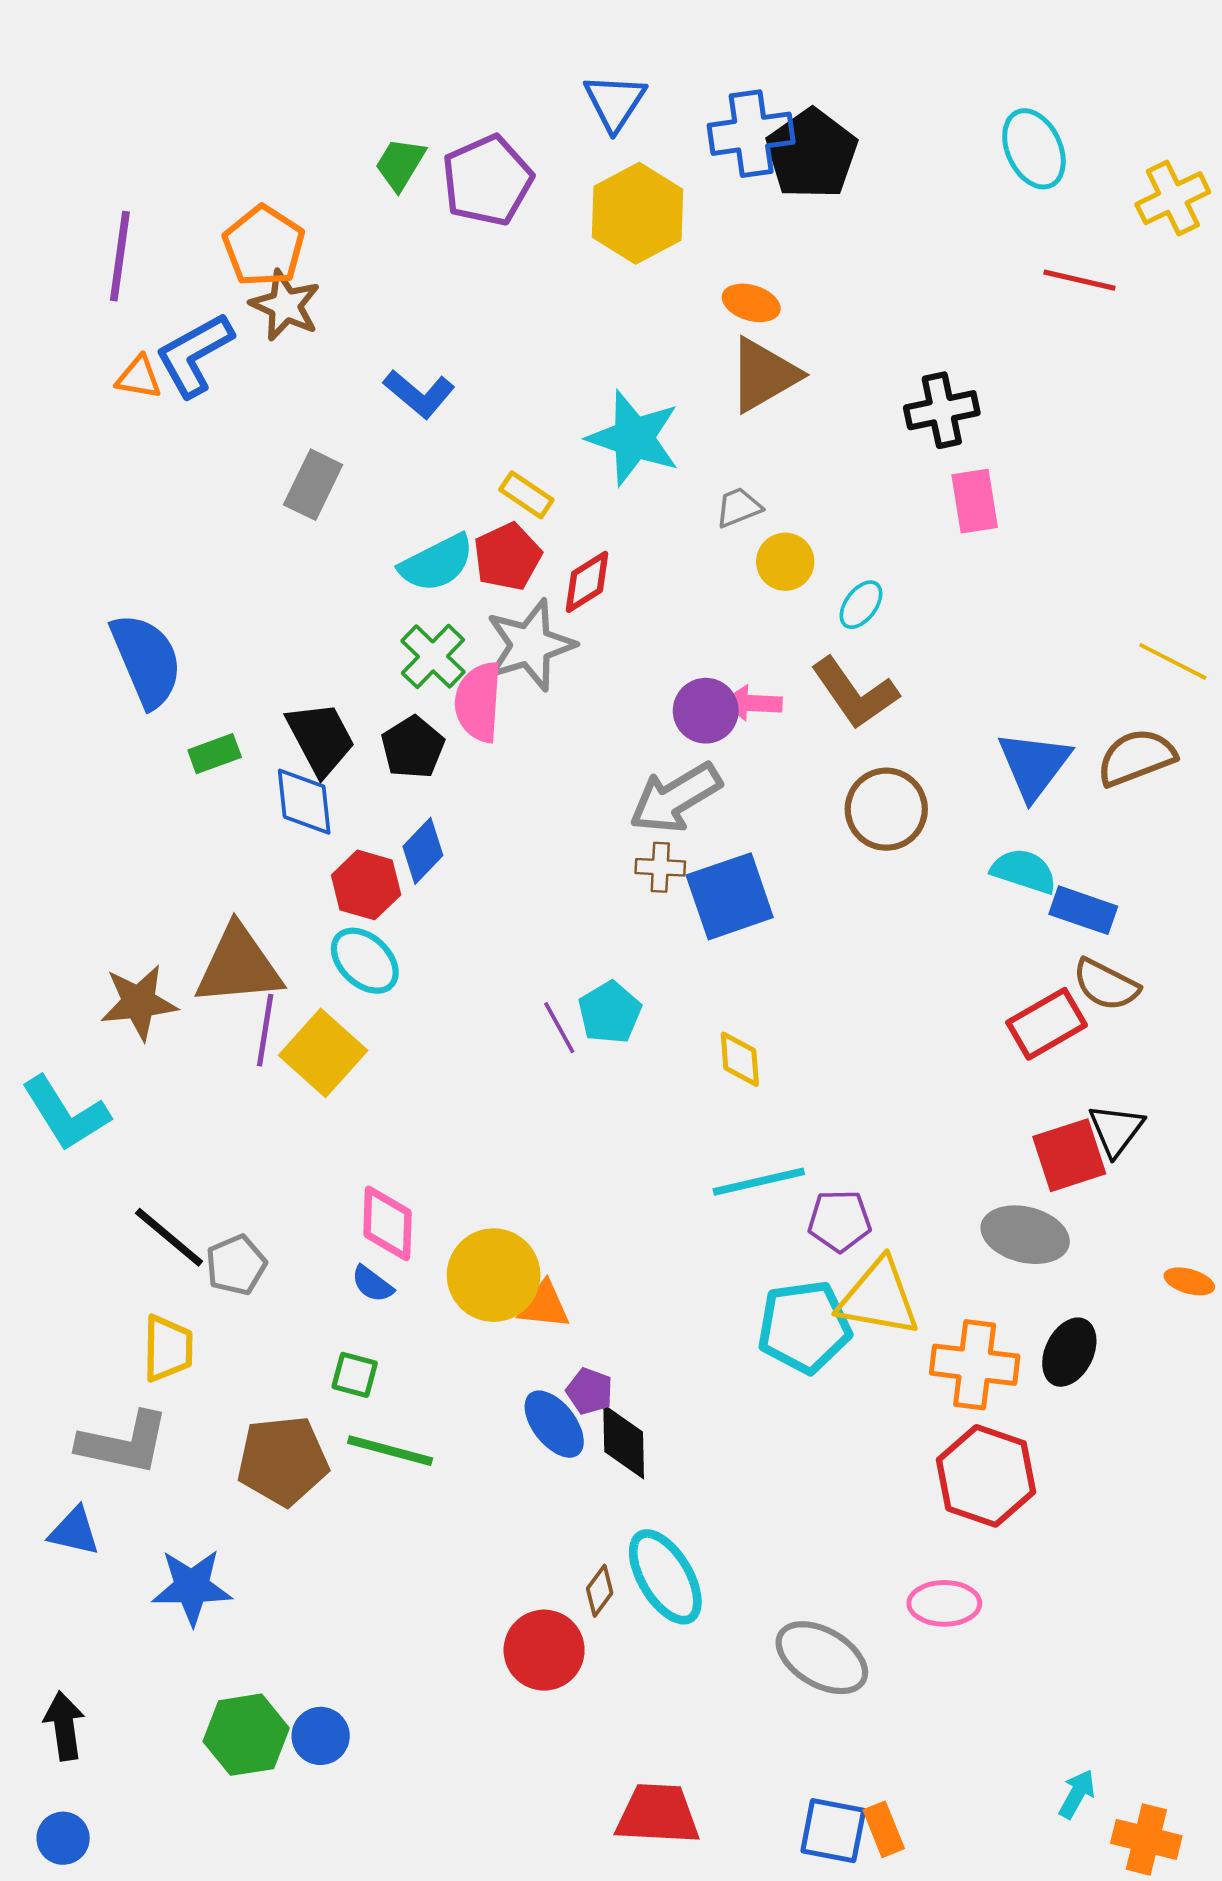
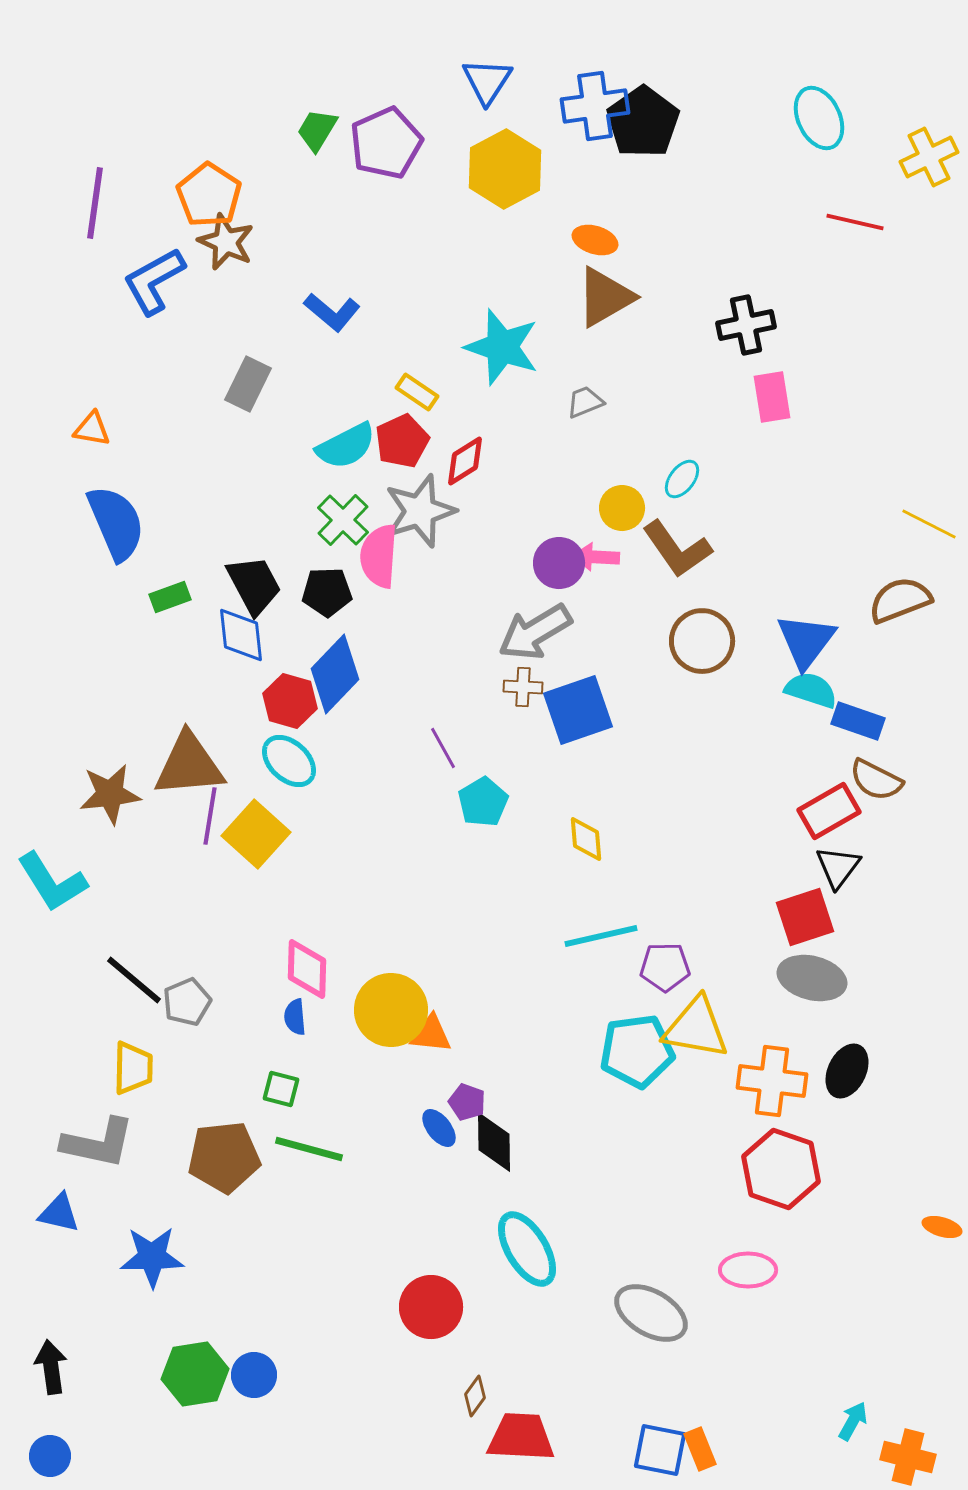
orange triangle: (139, 377) -> (92, 429), moved
yellow circle: (785, 562) -> (622, 508), moved
black pentagon: (413, 747) -> (327, 592), turned 30
blue triangle: (1034, 765) -> (806, 641), moved
blue diamond: (423, 851) -> (335, 674), size x1.5
purple line: (559, 1028) -> (443, 748), moved
black triangle: (1116, 1130) -> (838, 867), moved
red square: (1069, 1155) -> (805, 917), moved
orange ellipse: (1189, 1281) -> (942, 1227), moved
blue semicircle: (372, 1284) -> (295, 1017), turned 48
blue ellipse: (554, 1424) -> (439, 1128), size x0.7
brown diamond: (600, 1591) -> (475, 1396), moved

